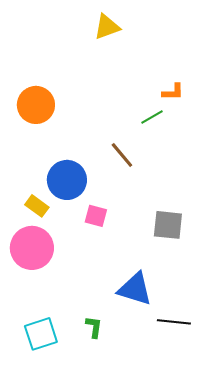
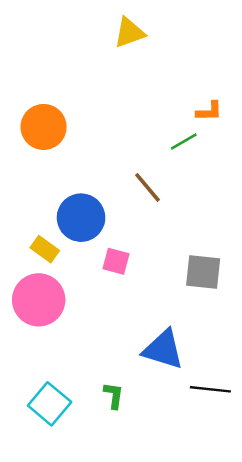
cyan square: (41, 334) -> (50, 404), turned -32

